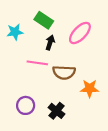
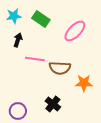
cyan star: (15, 32) -> (14, 16), moved
black arrow: (50, 43) -> (18, 40), moved
purple circle: (26, 105) -> (18, 111), moved

